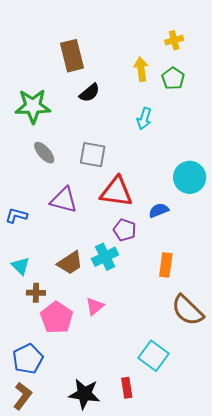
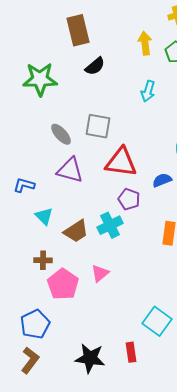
gray ellipse: (44, 153) -> (61, 134), moved
cyan triangle: (20, 266) -> (44, 216), moved

